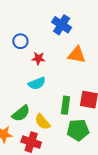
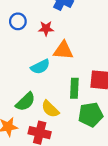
orange triangle: (77, 55) -> (63, 50), moved
red star: (38, 58) -> (46, 29), moved

